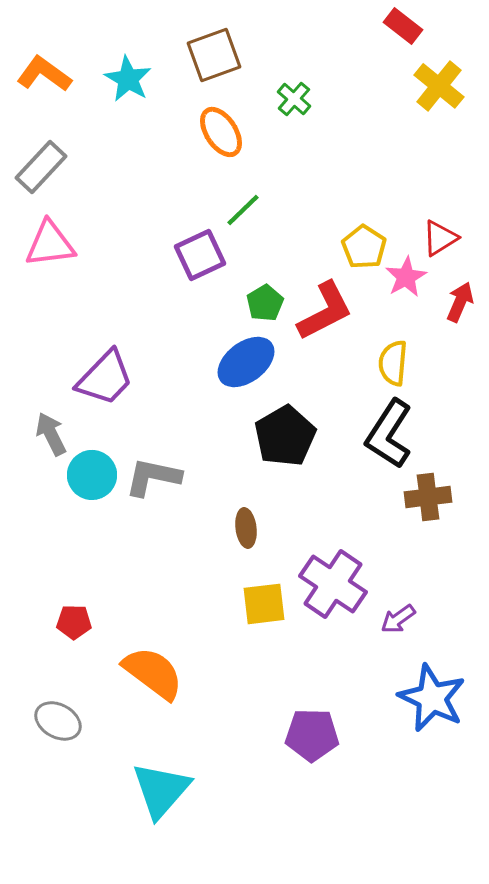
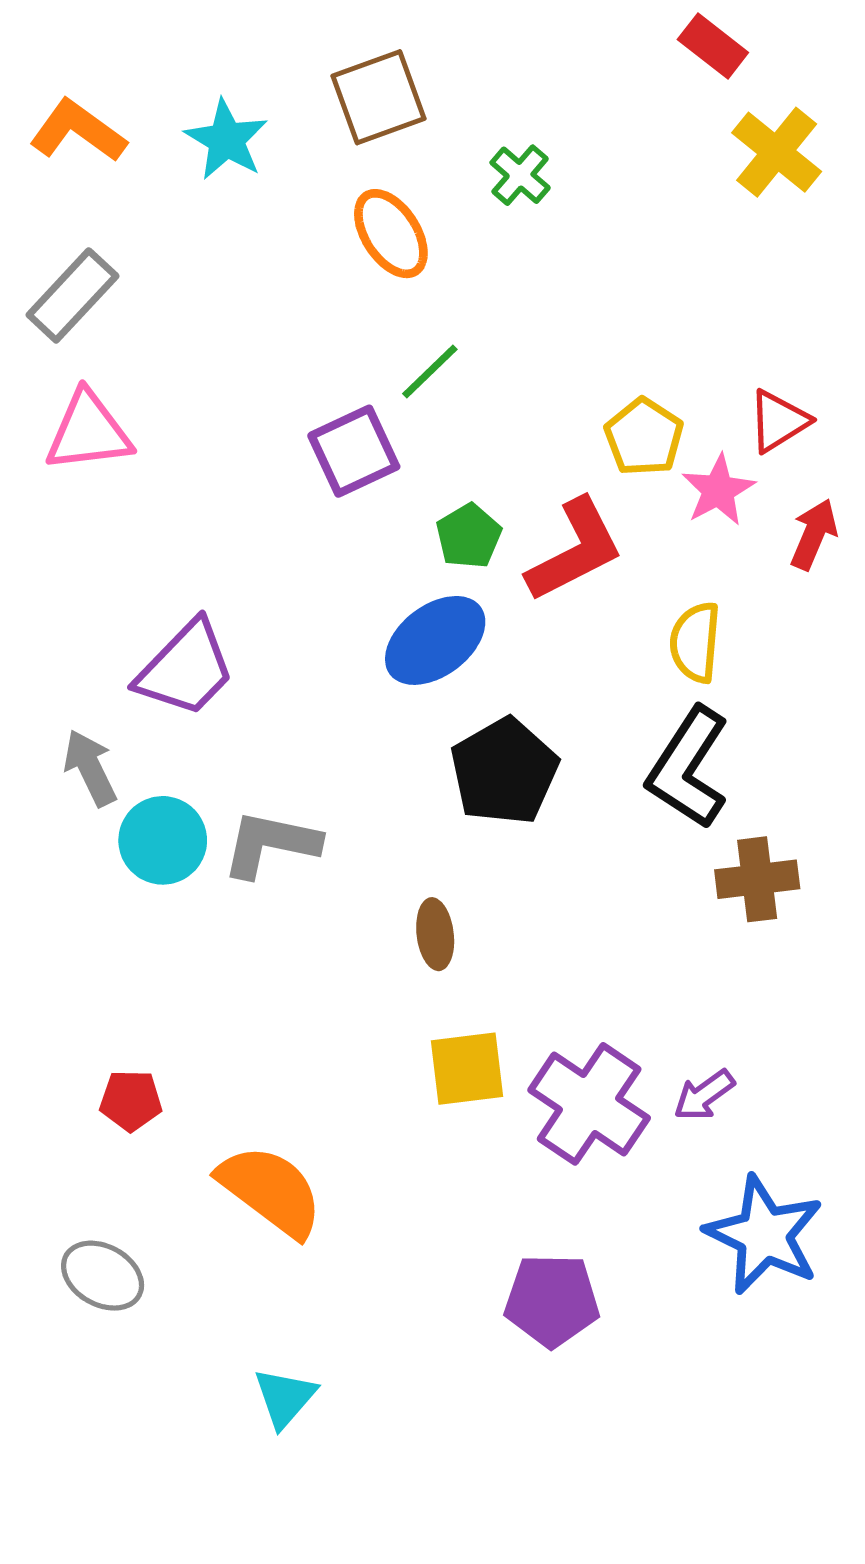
purple cross: (333, 584) -> (589, 1104), moved
cyan triangle: (161, 790) -> (285, 1398), size x0.6

